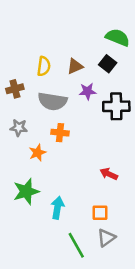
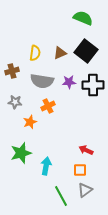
green semicircle: (118, 37) -> (83, 18), moved
black square: (108, 64) -> (86, 51), size x1.6
purple star: (88, 91) -> (69, 82), moved
orange cross: (60, 133) -> (48, 106), turned -32
red arrow: (109, 174) -> (86, 150), moved

